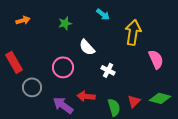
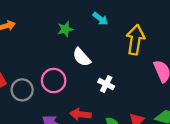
green star: (65, 23) -> (65, 29), moved
gray circle: (32, 87) -> (22, 90), moved

